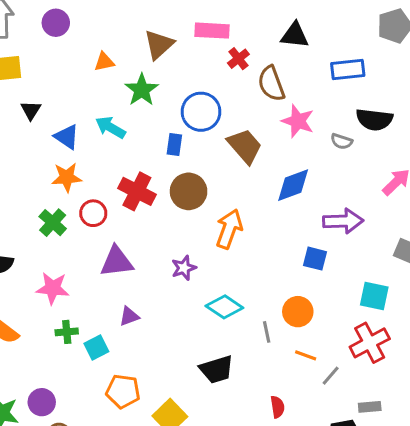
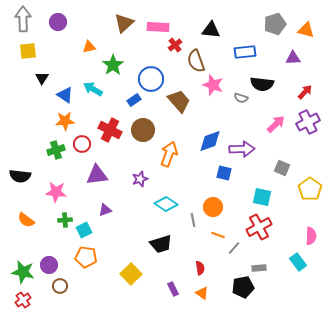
brown triangle: (159, 45) -> (124, 23), moved
blue rectangle: (174, 145) -> (134, 100), turned 48
blue diamond: (293, 185) -> (210, 141), moved
green cross: (53, 223) -> (56, 150), turned 30
orange pentagon: (123, 391) -> (86, 257), moved

